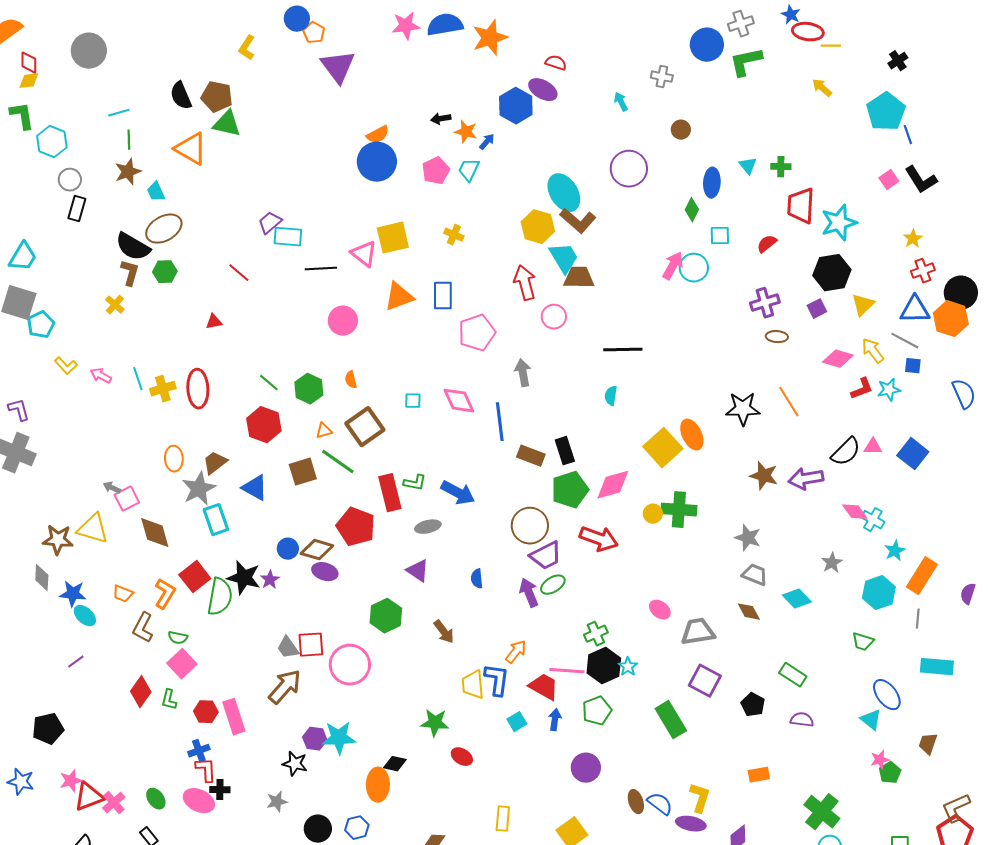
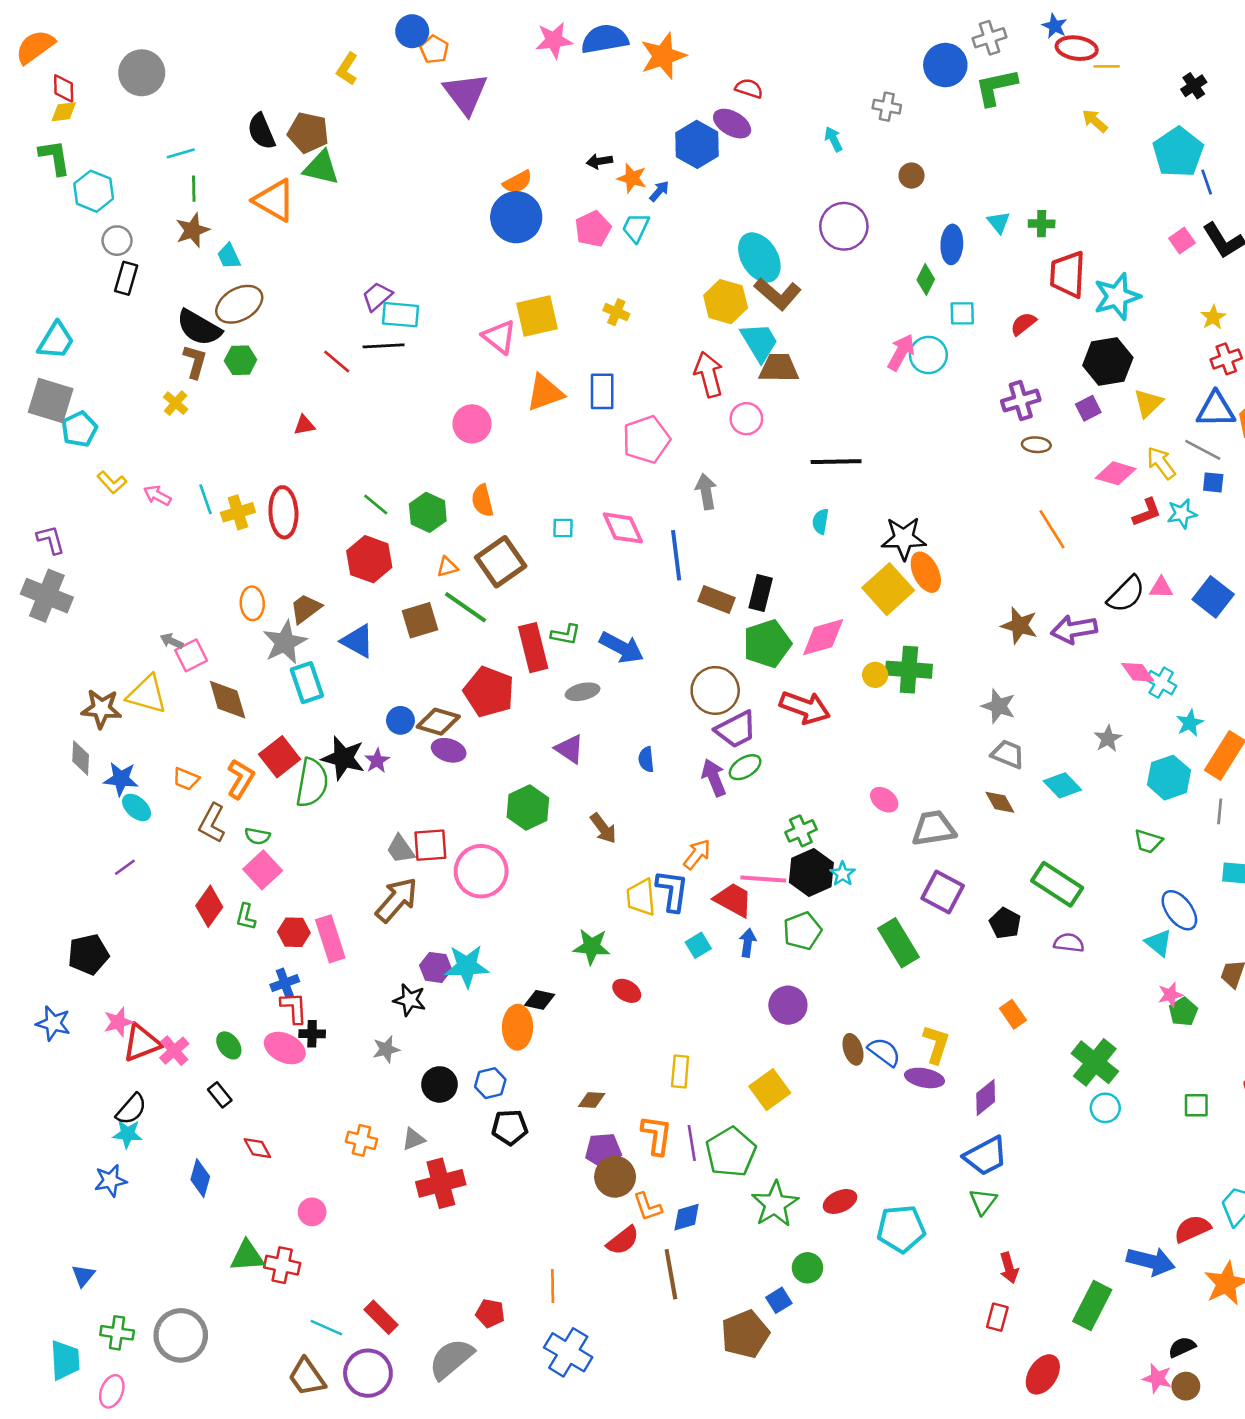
black line: (321, 269) -> (384, 346), moved
orange semicircle: (351, 380) -> (482, 501), size x1.4
black star: (743, 409) -> (904, 538), moved
black rectangle: (565, 451) -> (761, 593), turned 32
green rectangle: (793, 675) -> (1057, 884), size x1.4
orange rectangle: (759, 775) -> (1013, 1014), turned 65

